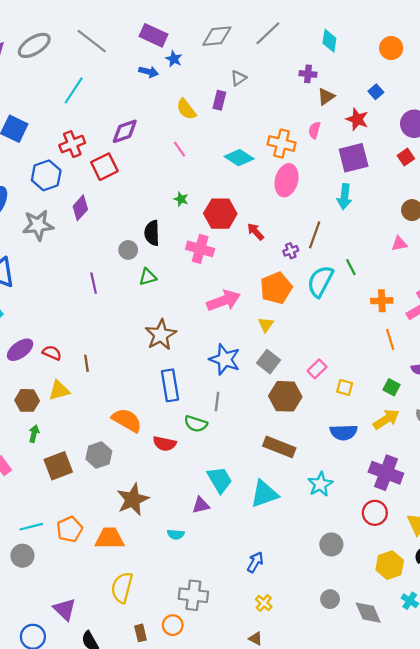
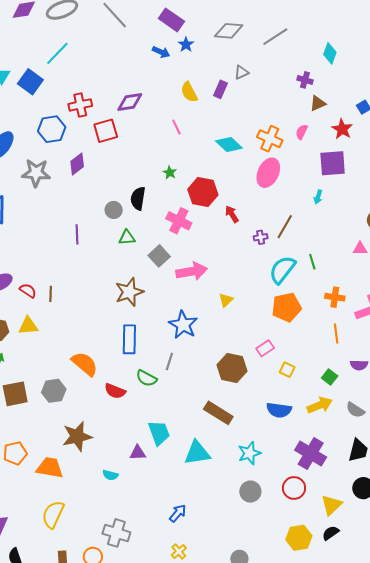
cyan line: (74, 90) -> (57, 53), moved
cyan arrow: (344, 197) -> (318, 197), size x0.6
orange pentagon: (276, 288) -> (287, 307), moved
gray square: (269, 362) -> (159, 256), moved
brown line: (87, 363) -> (51, 294), moved
gray circle: (331, 544) -> (250, 492), moved

